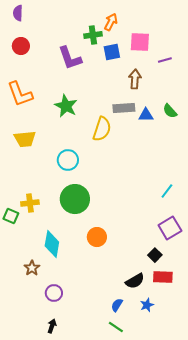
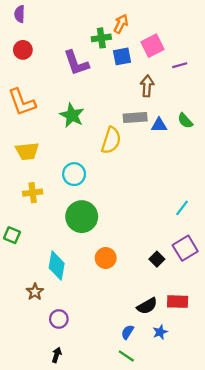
pink square: (140, 42) -> (152, 46), turned -30
yellow cross: (30, 203) -> (33, 193), moved
black square: (155, 255) -> (157, 259), moved

